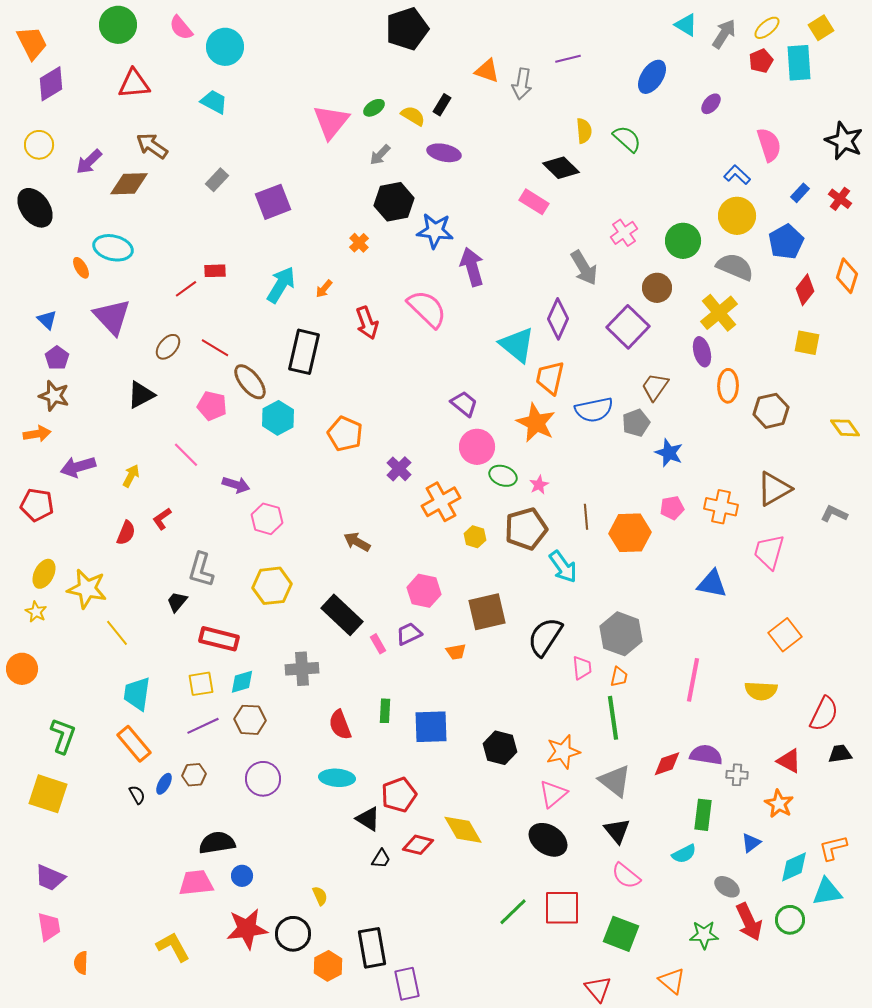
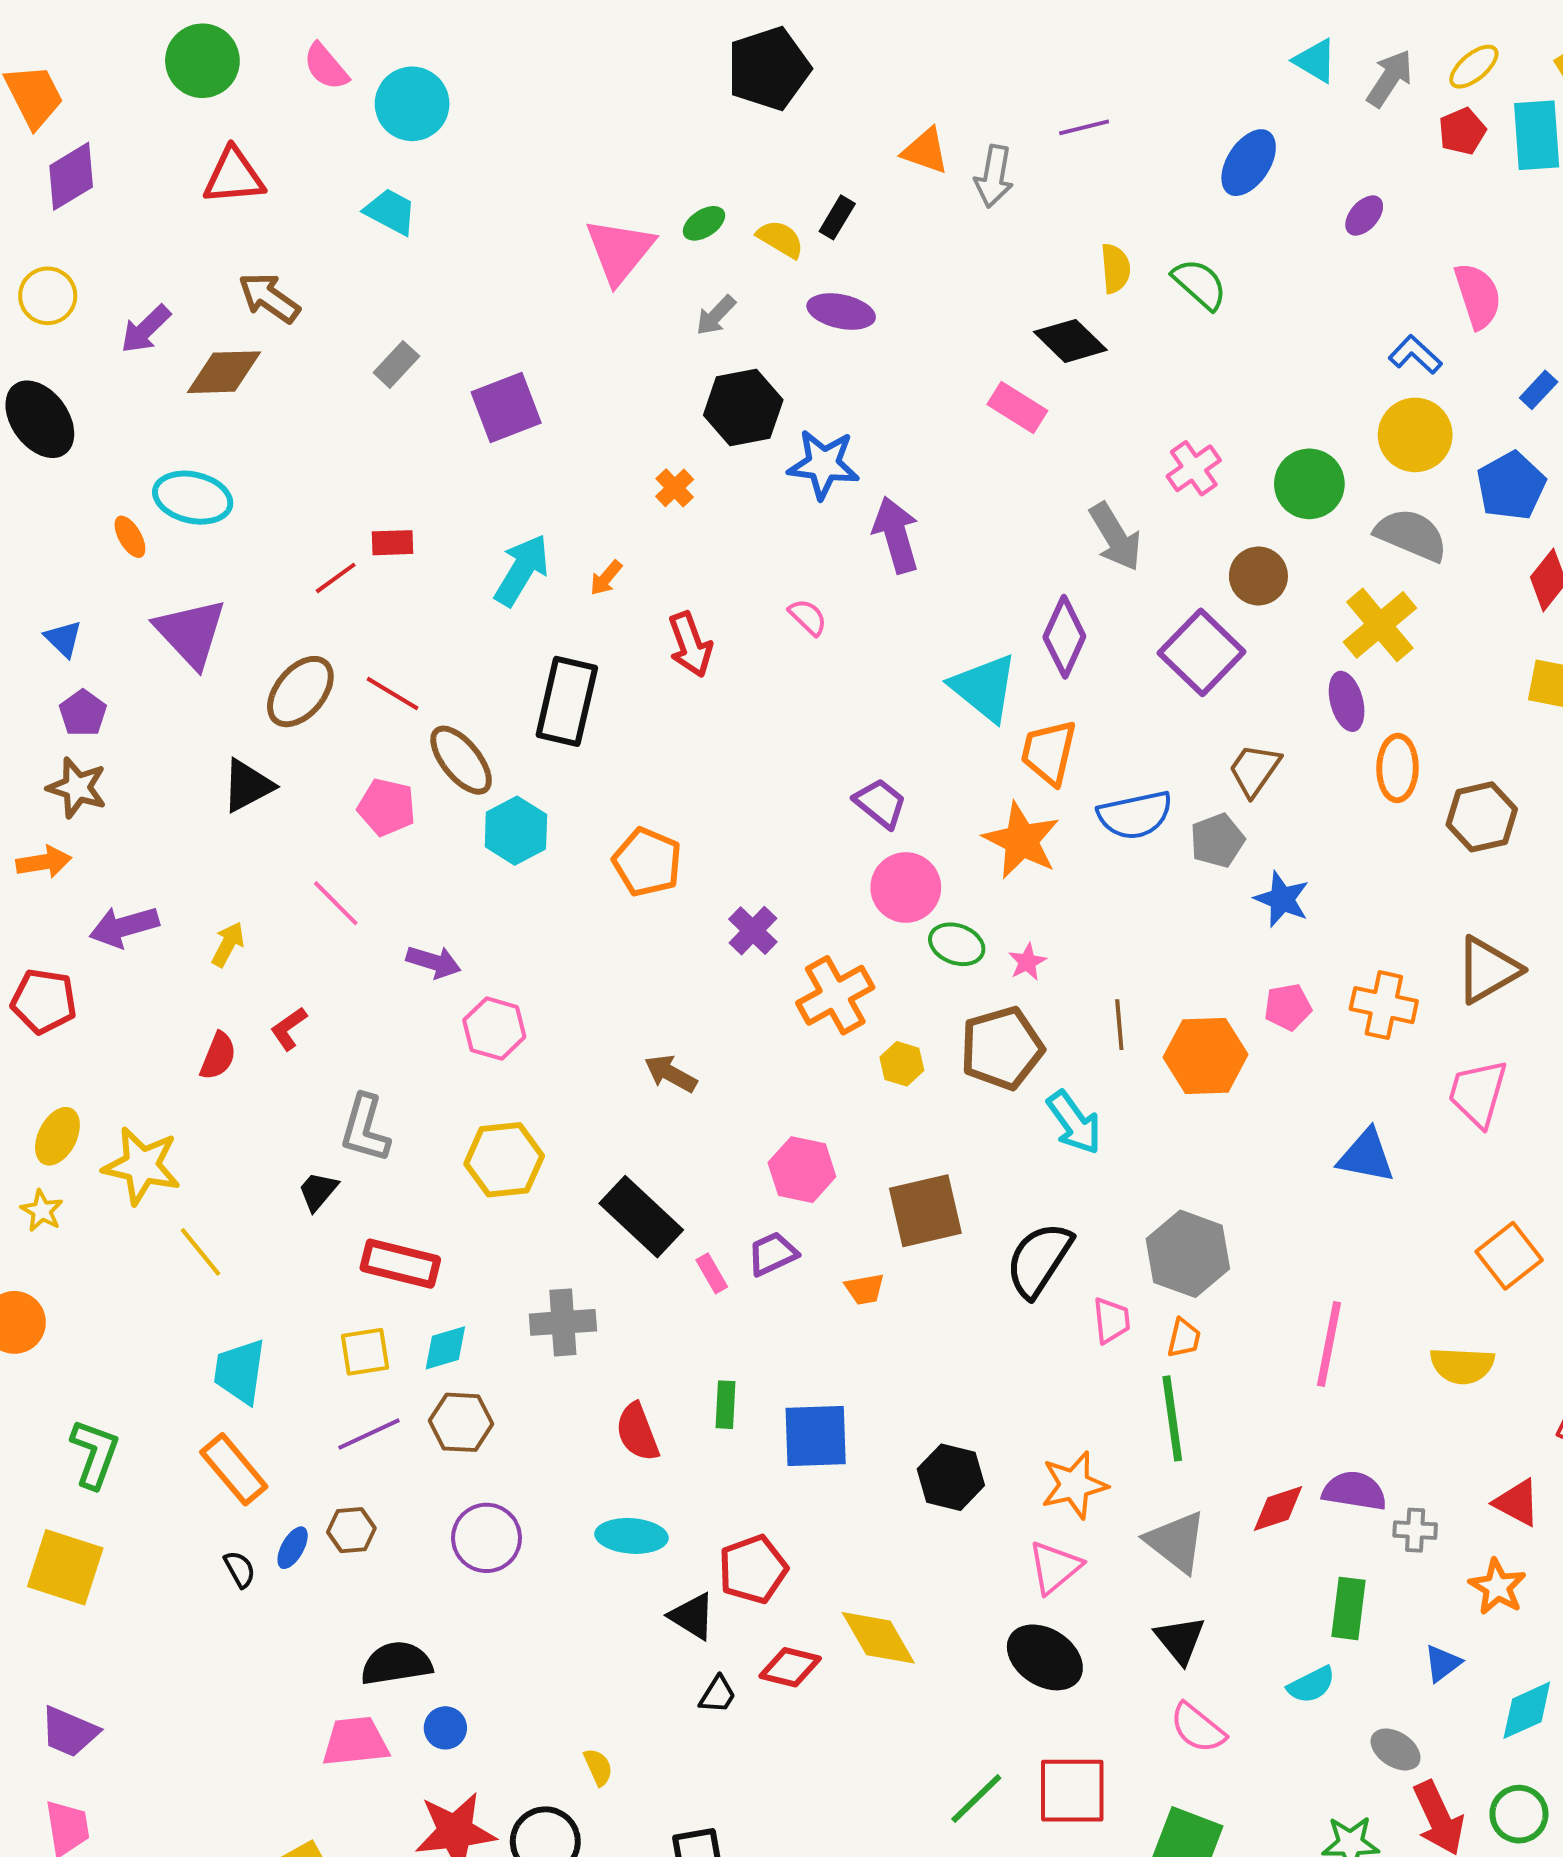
pink semicircle: (427, 309) -> (808, 617), size x0.5
brown ellipse: (168, 347) -> (300, 692), size x1.4

